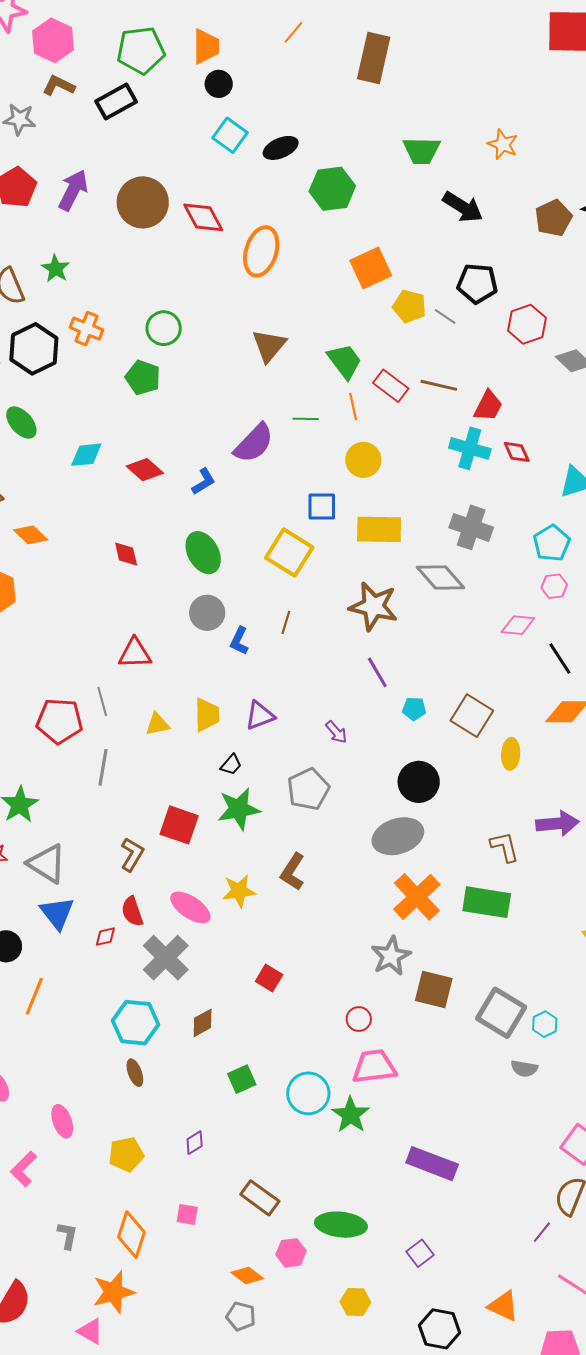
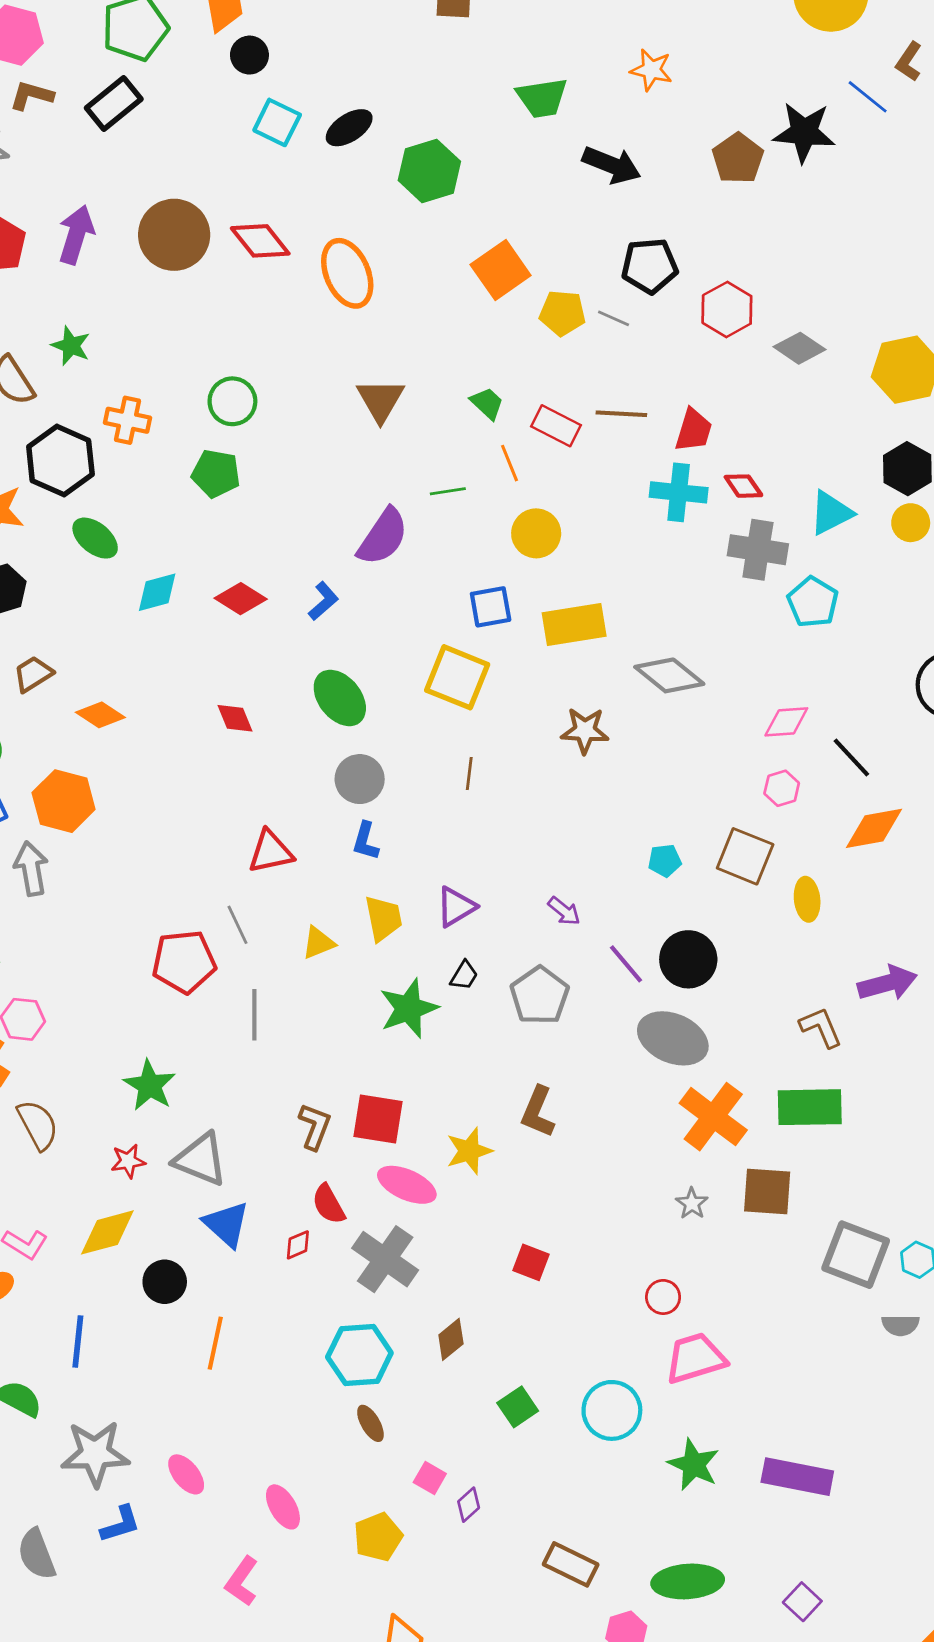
orange ellipse: (261, 251) -> (347, 273), turned -30
green trapezoid: (345, 361) -> (487, 403), size x0.7
green ellipse: (21, 423) -> (95, 538), moved
gray cross: (471, 527) -> (758, 550), moved
pink hexagon: (554, 586) -> (782, 788), moved
brown star: (373, 606) -> (585, 731), size x0.7
blue L-shape: (239, 641) -> (366, 841), moved
purple line: (377, 672) -> (626, 964), moved
black trapezoid: (231, 765) -> (464, 975), moved
green star: (239, 809) -> (409, 1008), moved
red square: (179, 825) -> (378, 1119), moved
gray ellipse: (398, 836) -> (673, 1038), turned 51
gray star: (391, 956) -> (692, 1203), size x0.6
brown square: (434, 989) -> (767, 1191), moved
green star: (351, 1115) -> (694, 1465), moved
pink square: (187, 1214) -> (430, 1478), moved, turned 30

